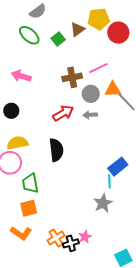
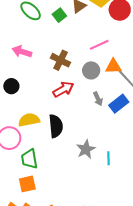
brown cross: (72, 77) -> (61, 60), moved, turned 36
gray arrow: (90, 115) -> (98, 99), moved, turned -112
yellow semicircle: (17, 143) -> (29, 120), moved
blue rectangle: (118, 167) -> (119, 104), moved
gray star: (103, 203) -> (86, 149), moved

